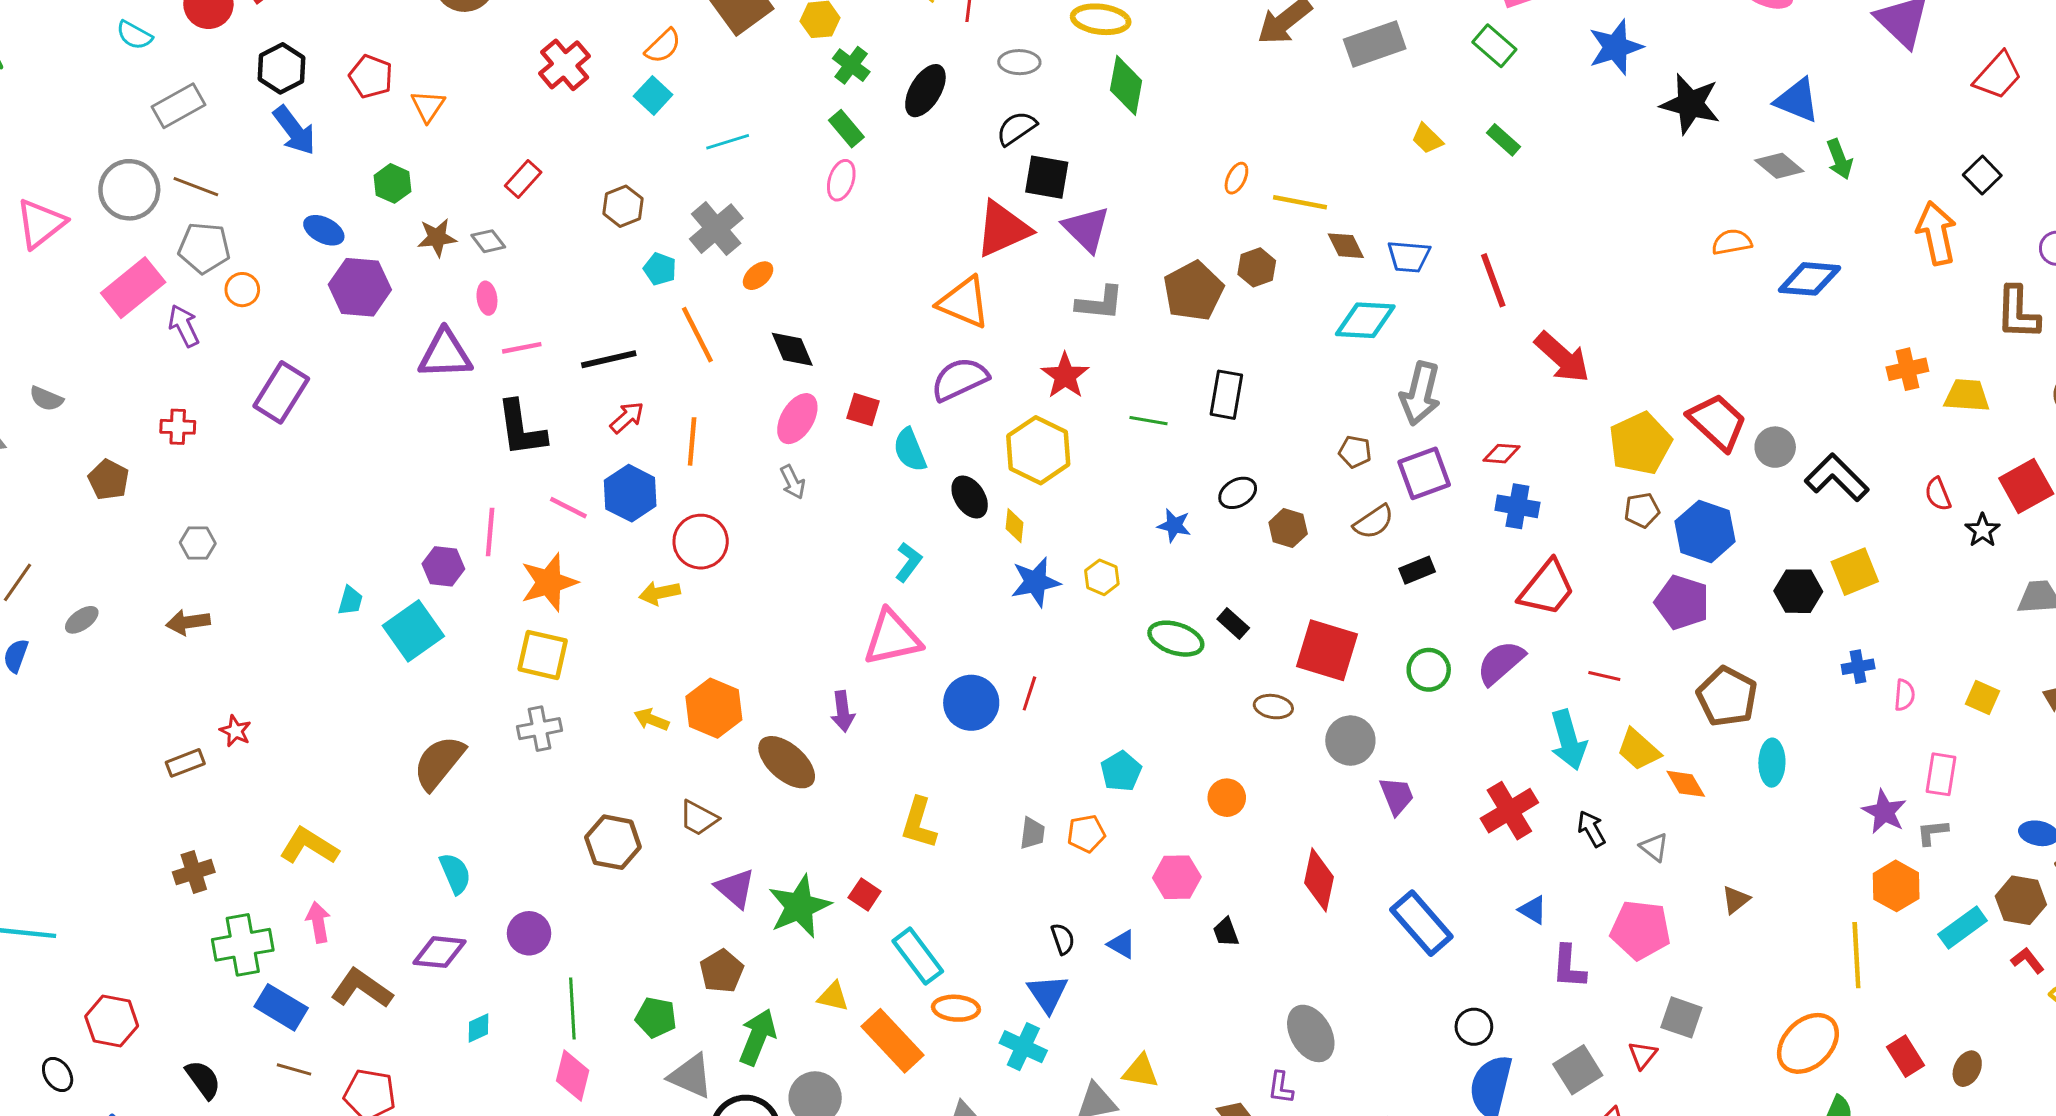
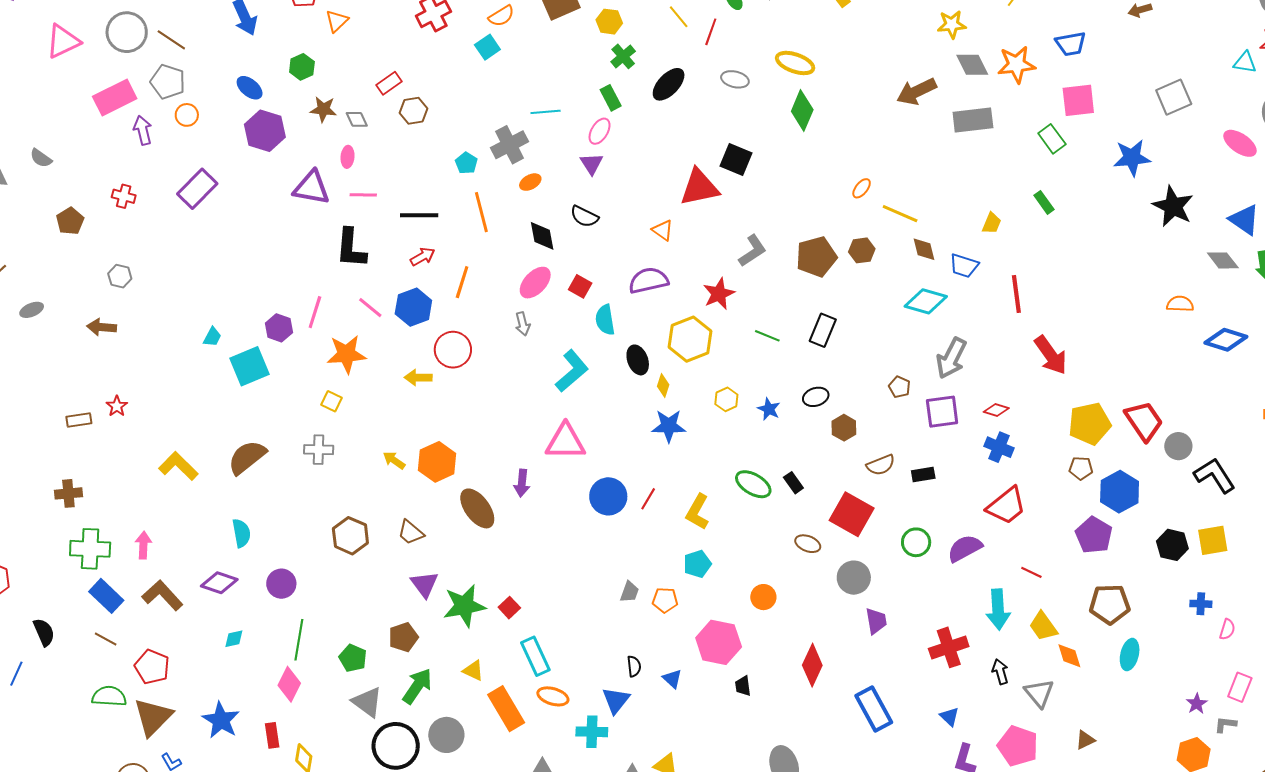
black semicircle: (1017, 128) -> (584, 216), moved, turned -132
yellow trapezoid: (1427, 139) -> (992, 223), moved, turned -125
cyan line: (728, 142) -> (546, 112), moved
brown hexagon: (623, 206) -> (413, 111), moved
purple triangle: (1086, 229) -> (592, 164), moved, size x0.7
orange triangle: (964, 302) -> (663, 230), size x0.6
gray L-shape: (1100, 303) -> (753, 251), turned -52
brown semicircle: (1374, 522) -> (881, 465), moved
cyan L-shape: (908, 562) -> (572, 371), moved, size x1.6
yellow hexagon: (1102, 577) -> (726, 399), moved
yellow square: (543, 655) -> (332, 401), size x0.6
brown pentagon: (1727, 697) -> (1110, 604), turned 30
purple star: (1884, 812) -> (1197, 704), size x0.7
yellow L-shape: (919, 823) -> (697, 512), moved
yellow L-shape: (309, 846) -> (178, 466), moved
gray triangle: (1654, 847) -> (1039, 693), size x1.5
pink hexagon: (1177, 877) -> (719, 642), size x1.4
cyan cross: (1023, 1047) -> (592, 732), turned -36

